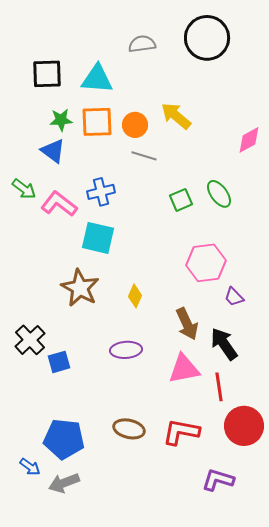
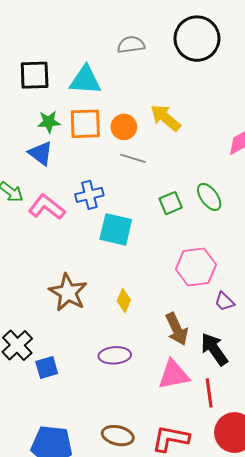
cyan square: (98, 238) -> (116, 229), moved

